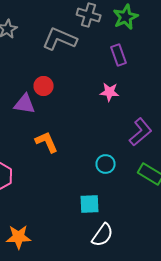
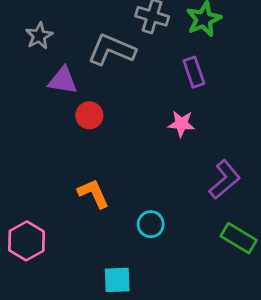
purple triangle: (25, 104) -> (63, 80), moved
cyan circle: (106, 164) -> (151, 224), moved
cyan square: (90, 204) -> (117, 280), moved

